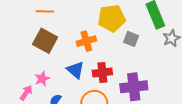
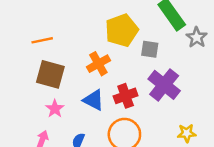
pink star: (42, 79) -> (55, 109), moved
purple cross: (134, 87) -> (164, 85), moved, turned -32

